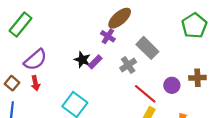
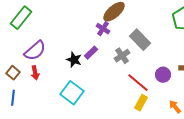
black star: (82, 60) -> (74, 60), moved

